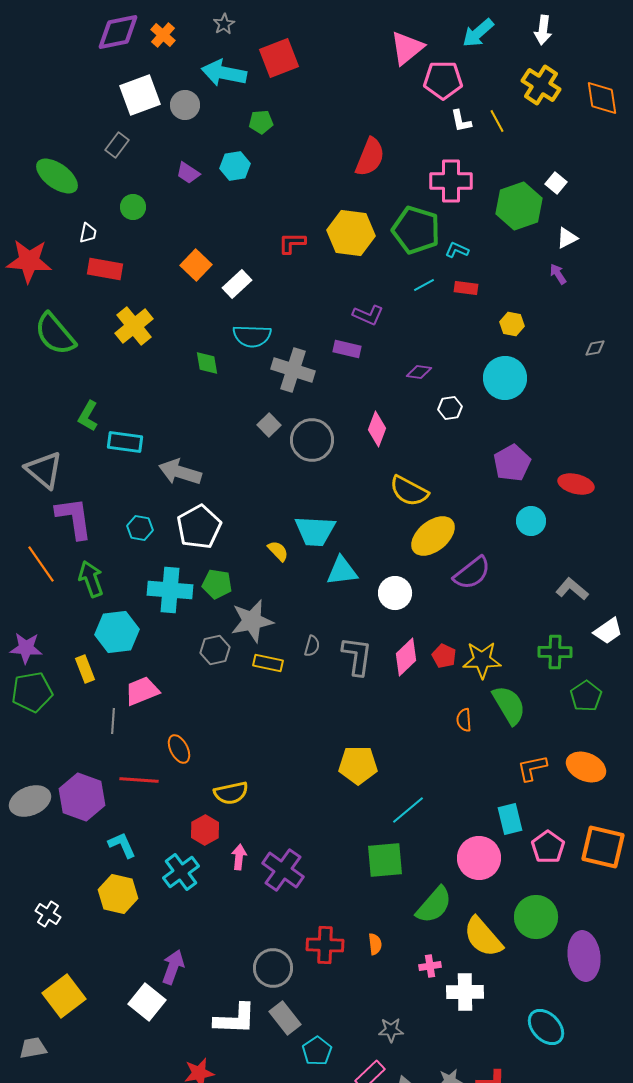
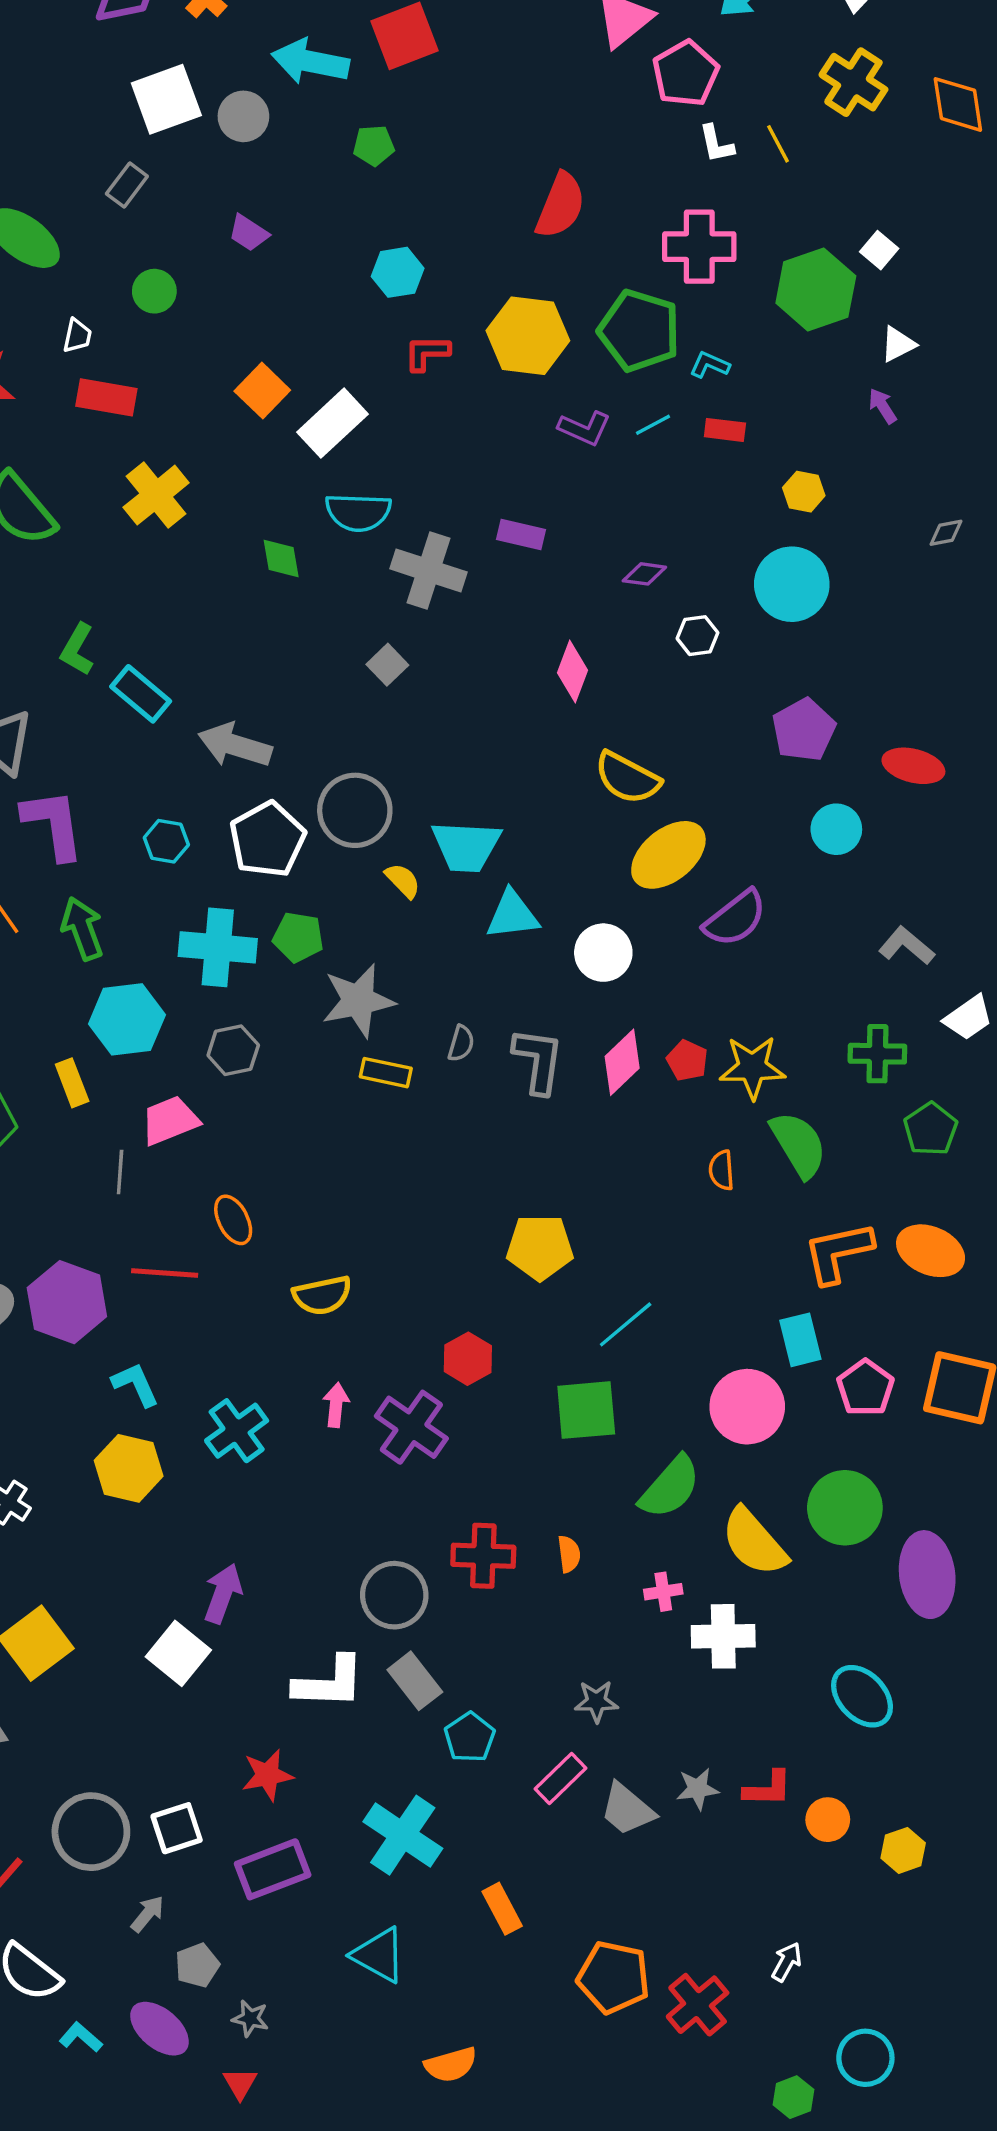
pink pentagon: (443, 80) -> (686, 74), turned -30
cyan hexagon: (235, 166) -> (398, 272), moved
white rectangle: (237, 284) -> (333, 423), size x1.4
purple L-shape: (368, 315) -> (584, 428), moved
gray circle: (312, 440) -> (355, 810), moved
cyan rectangle: (125, 442) -> (141, 694), turned 32
gray hexagon: (215, 650) -> (233, 1050), moved
orange L-shape: (532, 768) -> (838, 1252), size x1.4
red hexagon: (205, 830) -> (468, 1359), moved

